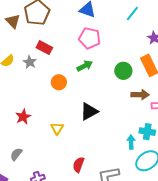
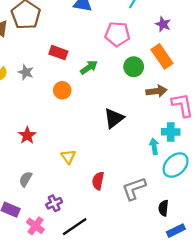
pink pentagon: (90, 38) -> (117, 34), moved
red rectangle: (44, 48) -> (58, 53), moved
black triangle: (89, 112) -> (114, 118), moved
yellow triangle: (57, 128) -> (68, 157), moved

